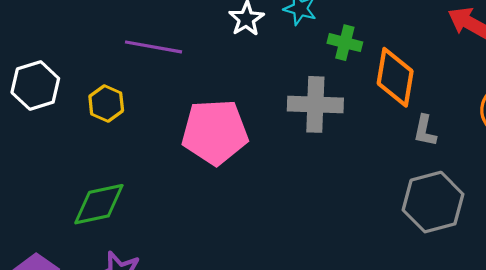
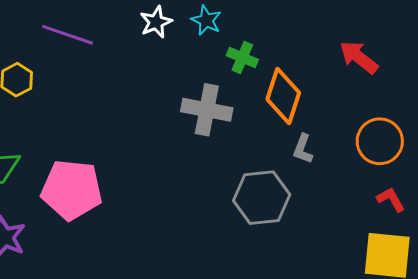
pink pentagon: (215, 132) -> (72, 190), moved
gray hexagon: (433, 202) -> (262, 198), moved

